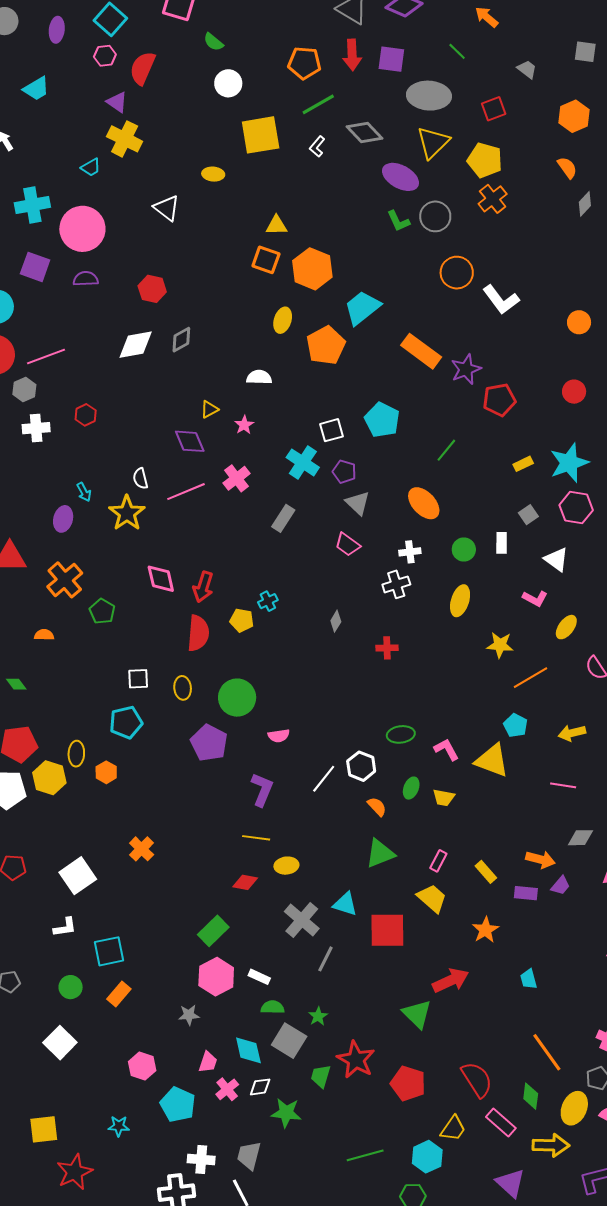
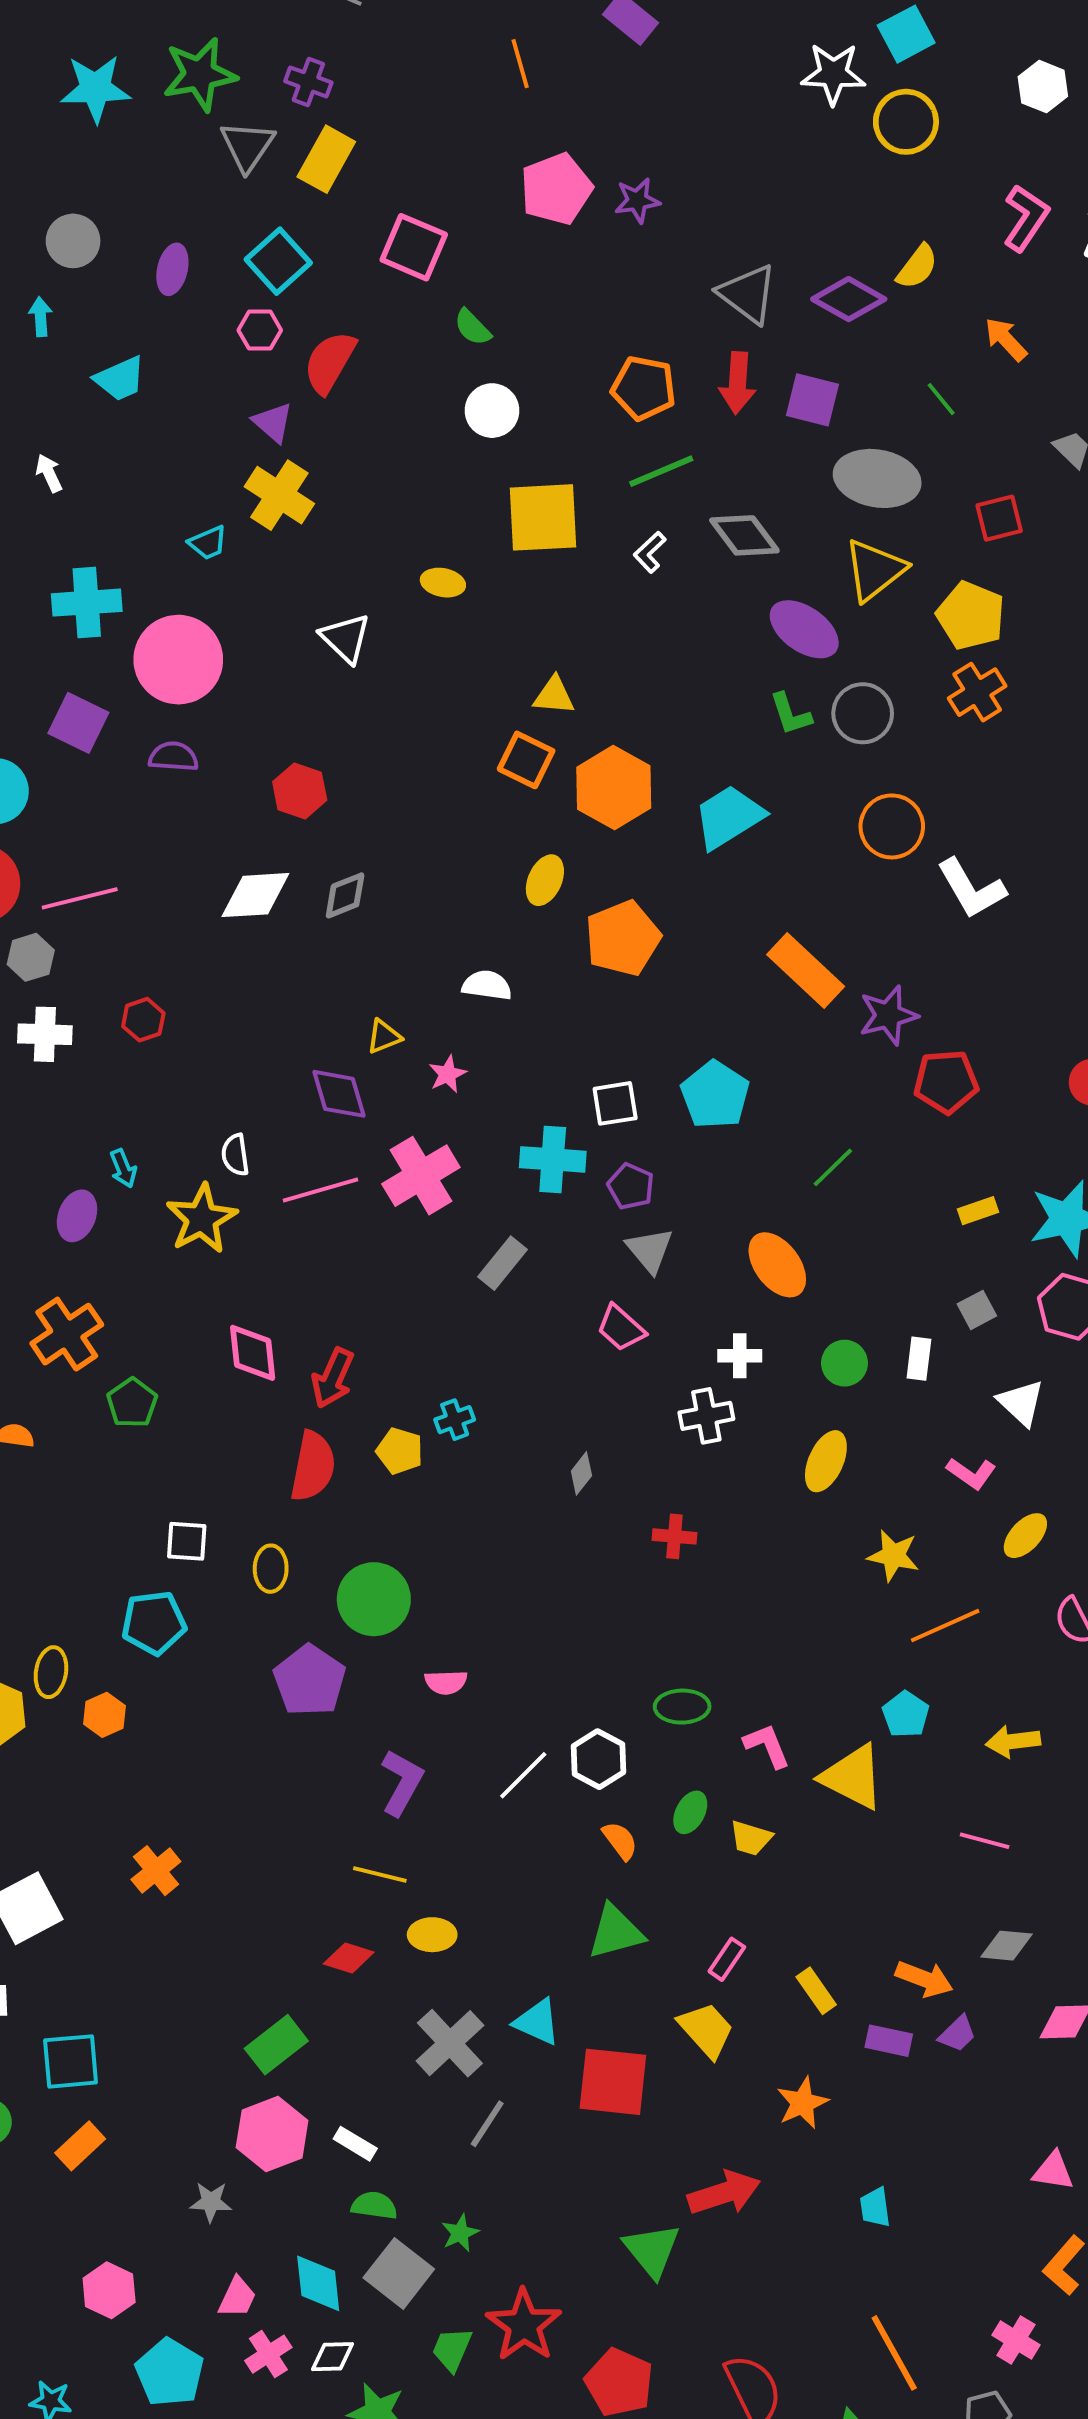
cyan trapezoid: (362, 308) -> (729, 817), moved
cyan cross: (303, 462) -> (553, 1159), turned -36
pink cross: (236, 478) -> (421, 1176), size x1.4

